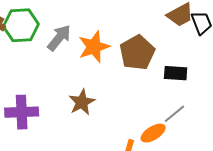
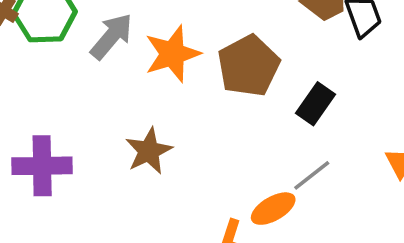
black rectangle: (176, 73) -> (315, 104), turned -60

